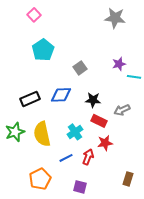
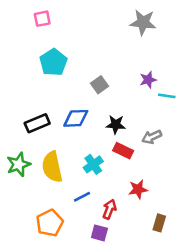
pink square: (34, 15) -> (42, 19), turned 32
red star: (105, 143) -> (138, 189), moved
red arrow: (88, 157) -> (109, 209), moved

